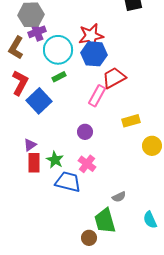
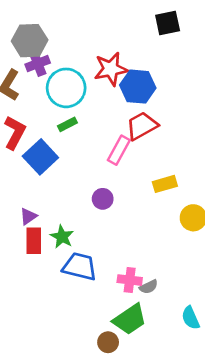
blue hexagon: (94, 54) -> (138, 87), moved
pink cross: (87, 164) -> (130, 280), moved, turned -30
green trapezoid: (105, 221) -> (130, 319), turned -108

